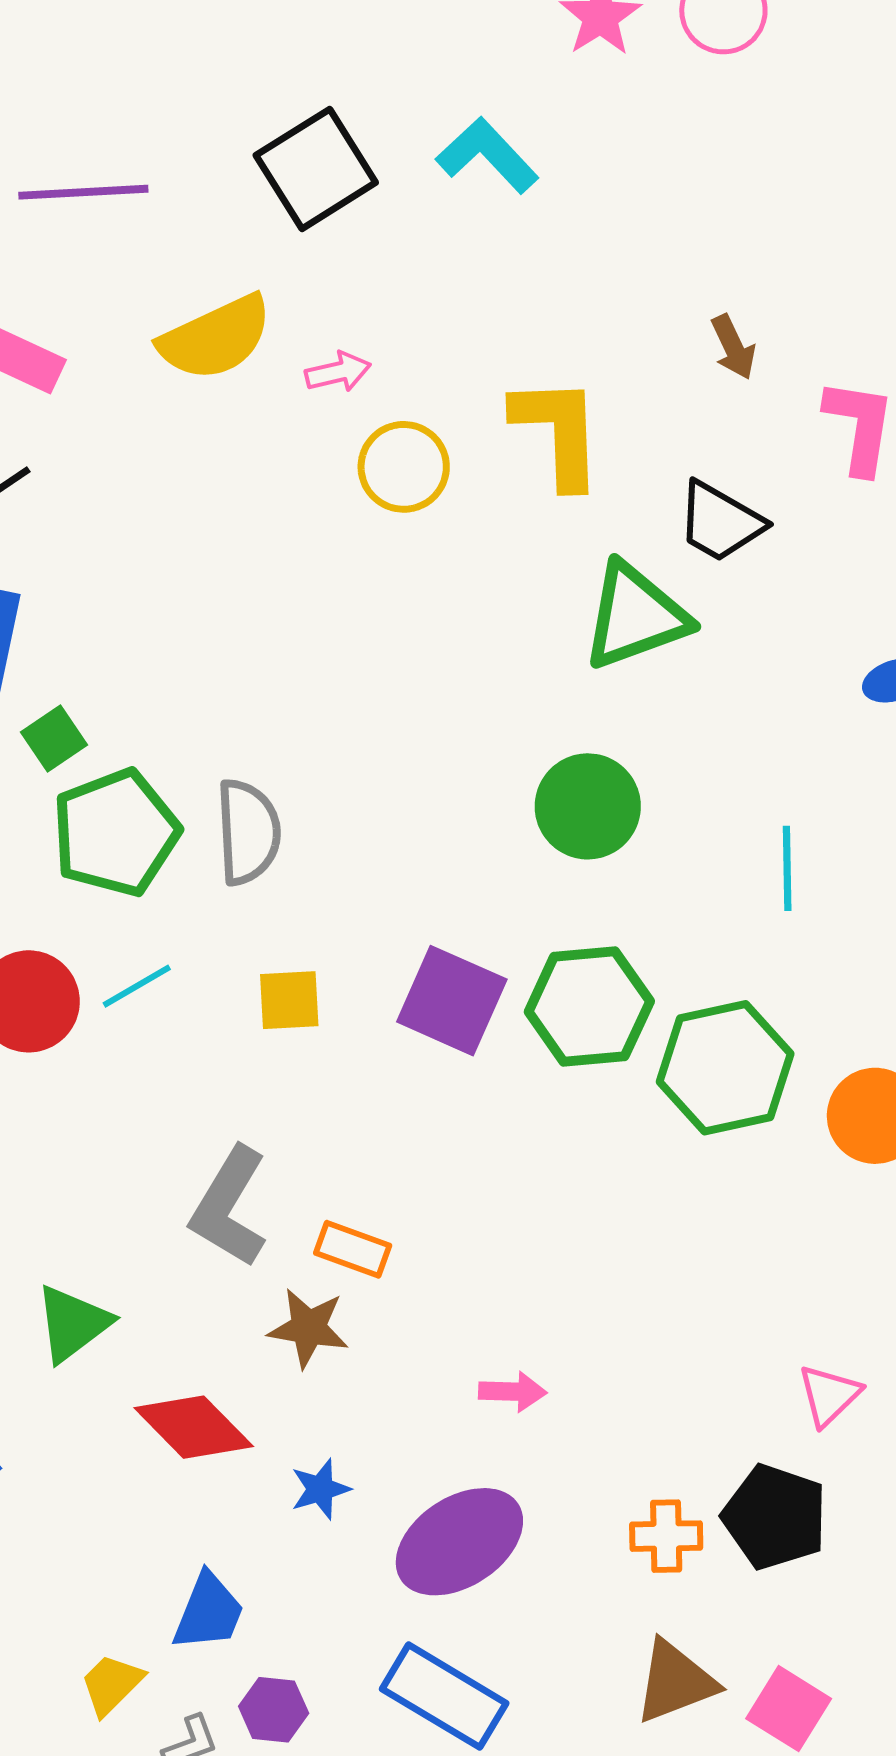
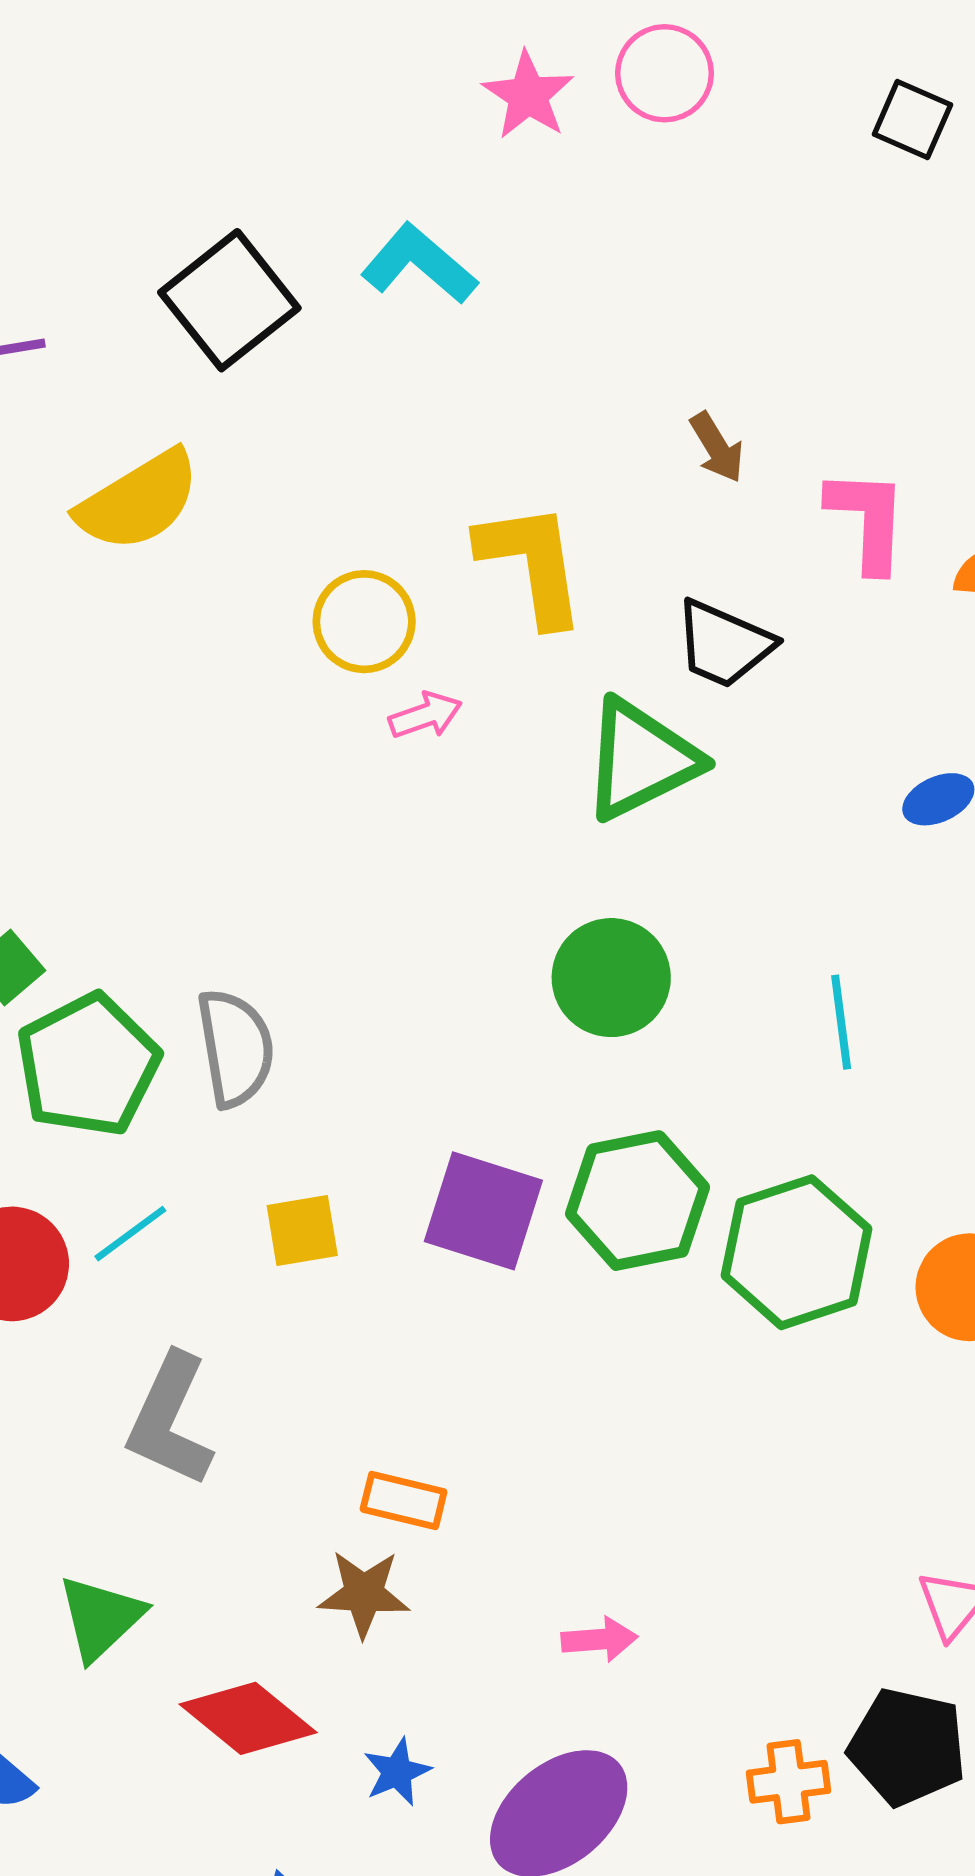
pink arrow: (338, 372) -> (425, 715), moved
gray L-shape: (229, 1207) -> (170, 1420), moved

